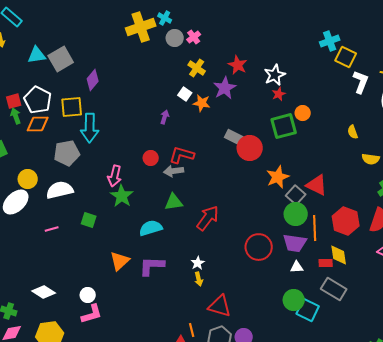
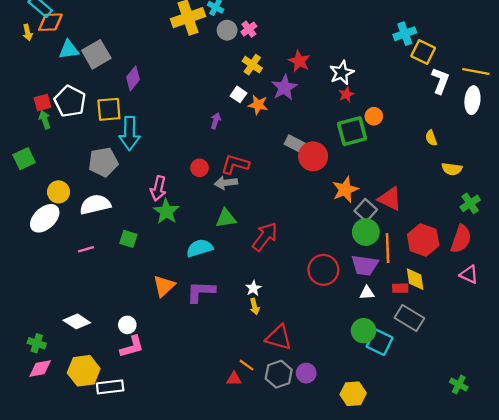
orange diamond: (38, 124) -> (50, 22), moved
orange line: (192, 330) -> (247, 365), turned -40

